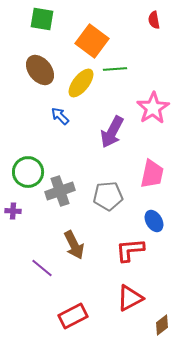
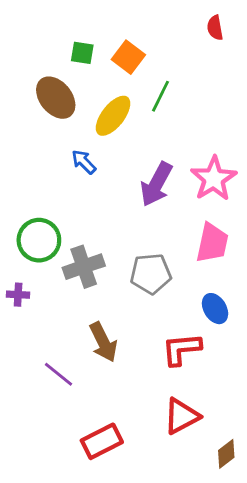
green square: (42, 19) -> (82, 53), moved, size x0.7
orange square: (92, 41) -> (128, 57), size x0.7
green line: (115, 69) -> (161, 96), turned -60
pink star: (153, 108) -> (214, 179), moved

